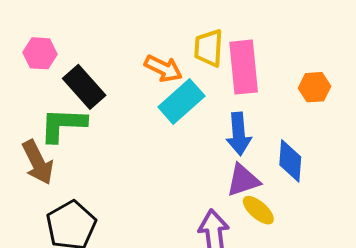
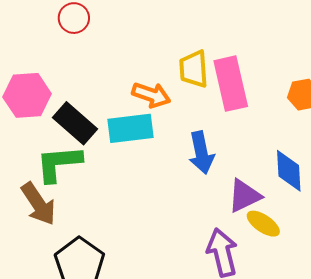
pink hexagon: (40, 53) -> (27, 95), size x1.4
cyan rectangle: (181, 102) -> (130, 128), moved, turned 42
blue arrow: (239, 134) -> (201, 153), moved

